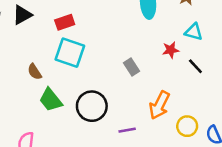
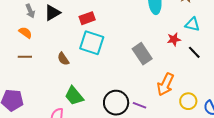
gray rectangle: (131, 67) -> (142, 54), size x1.5
green trapezoid: (51, 100) -> (74, 96), moved
black circle: (92, 106) -> (116, 103), moved
purple line: (127, 130) -> (139, 105), turned 32

